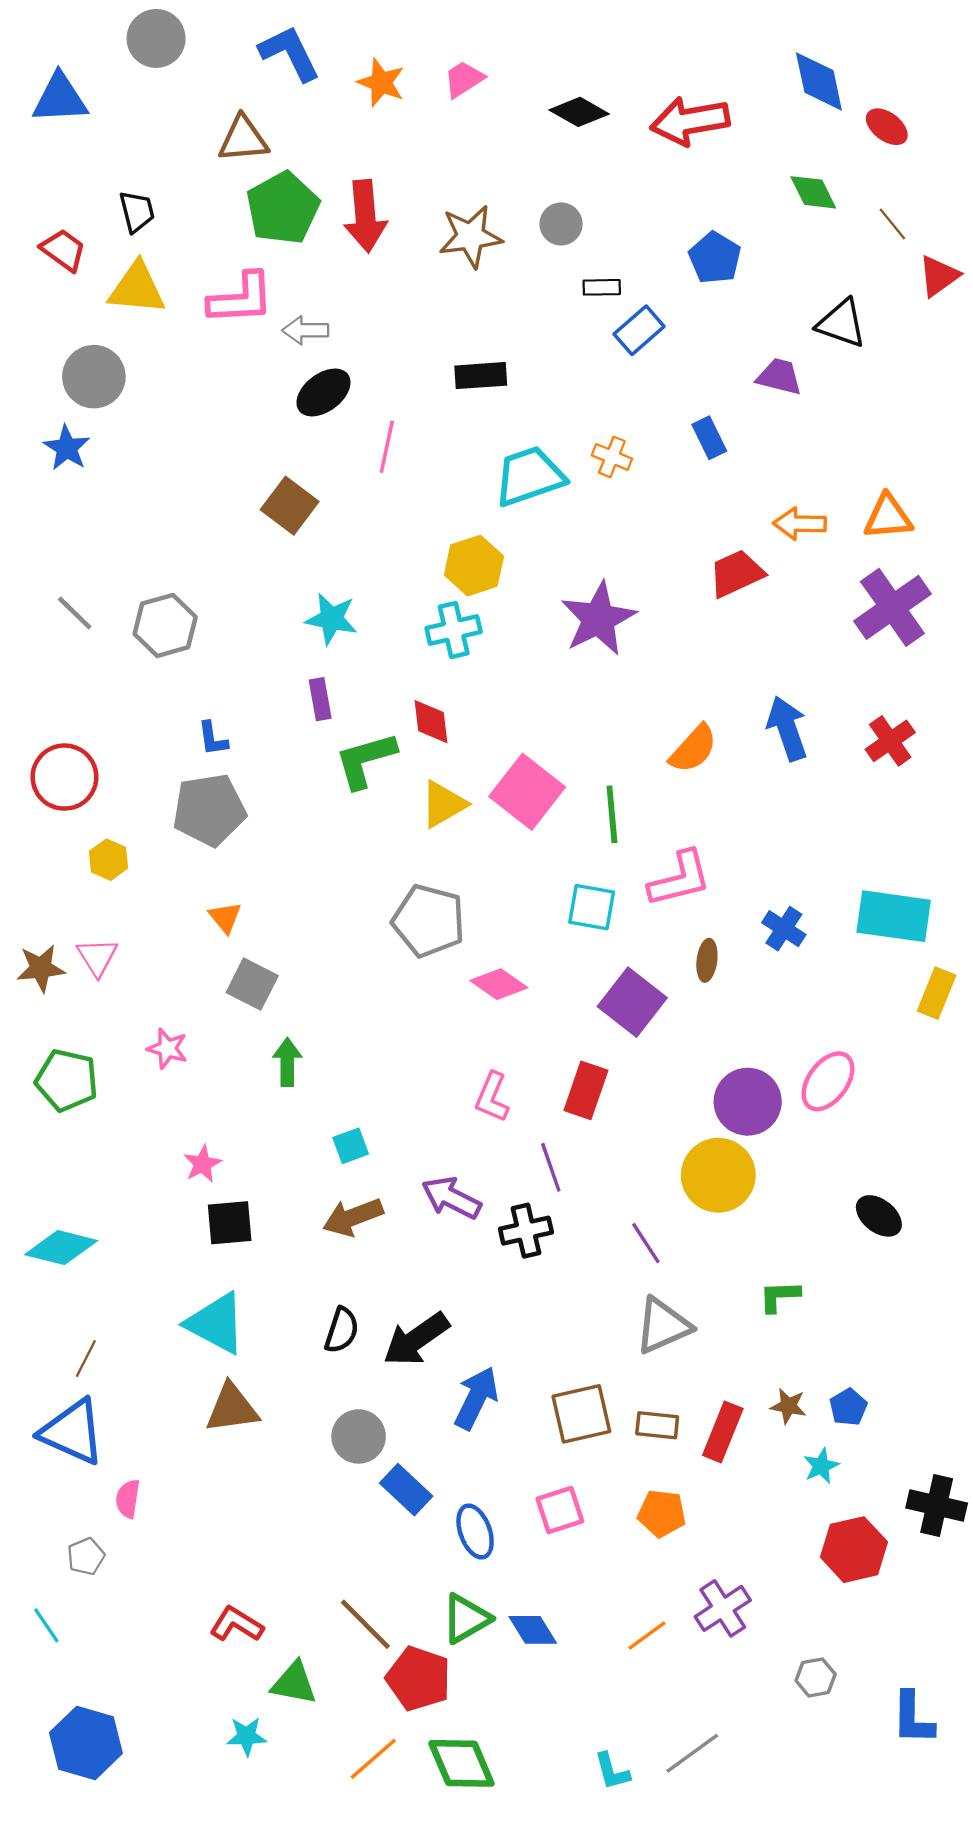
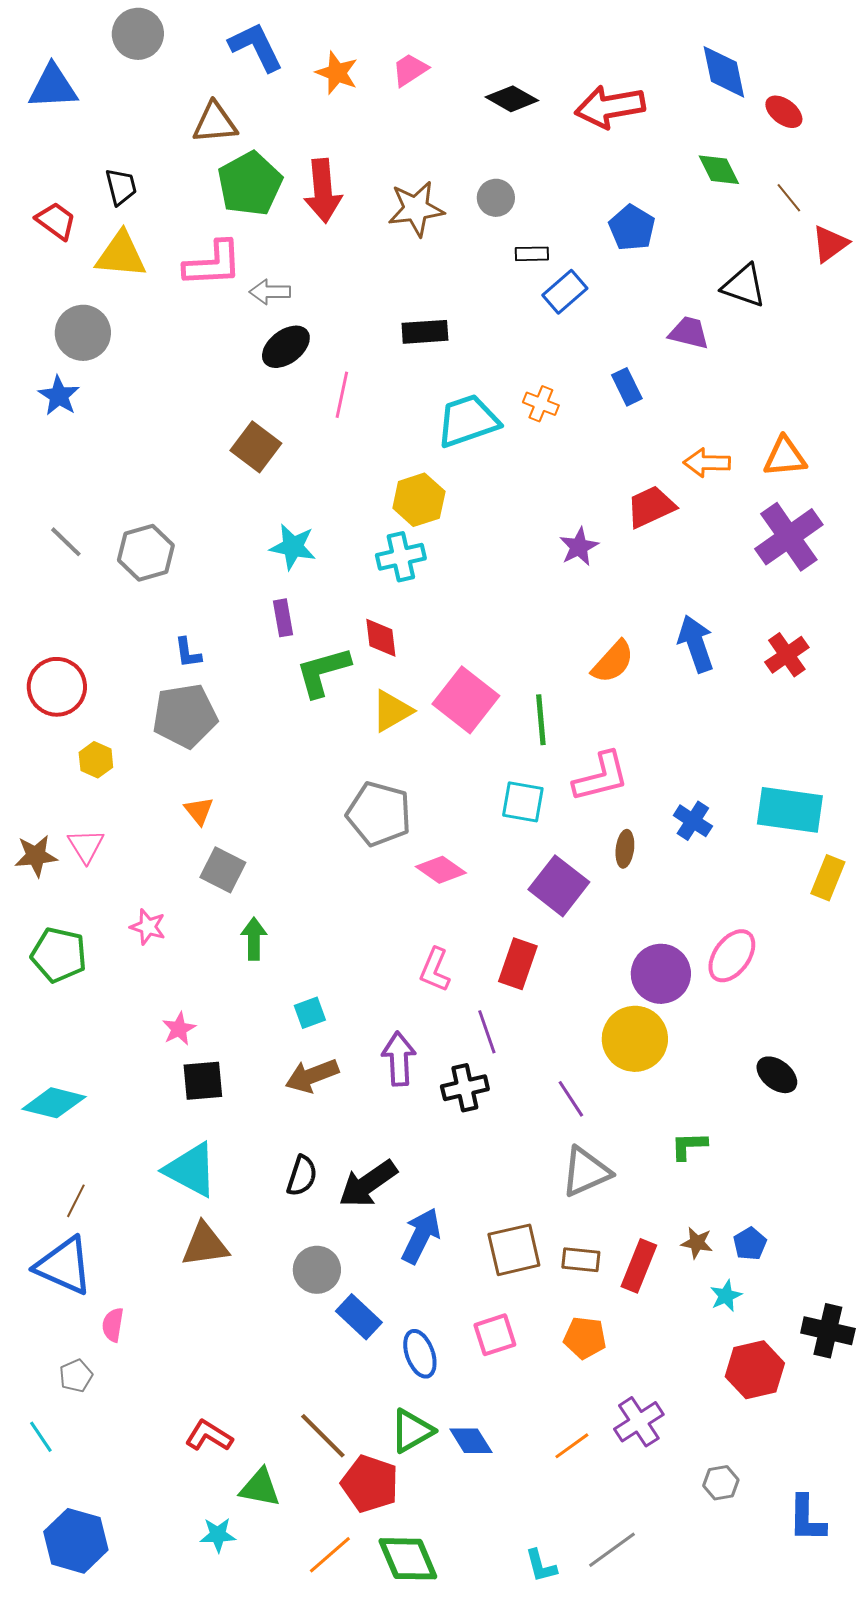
purple star: (598, 619) -> (579, 547), moved, size x0.6
purple arrow: (451, 1198) -> (399, 1059), turned 60

